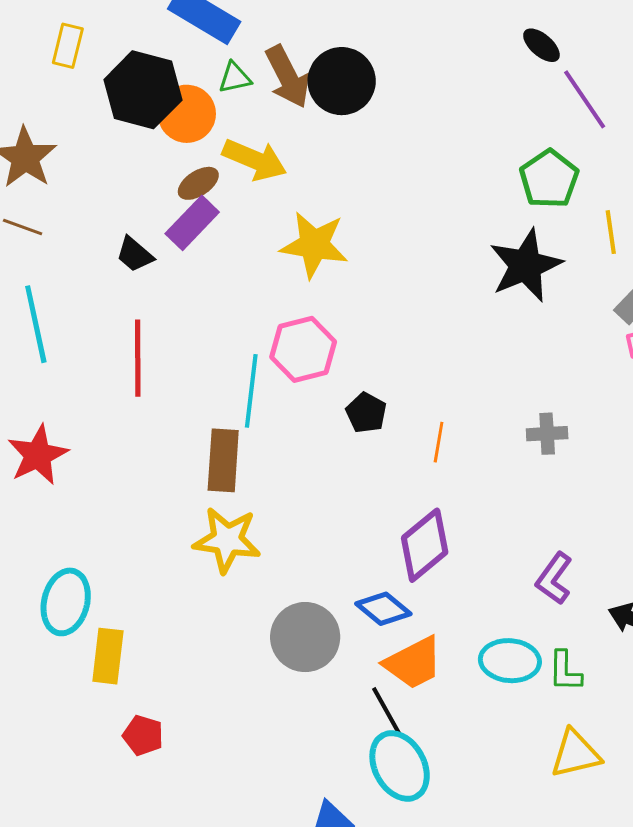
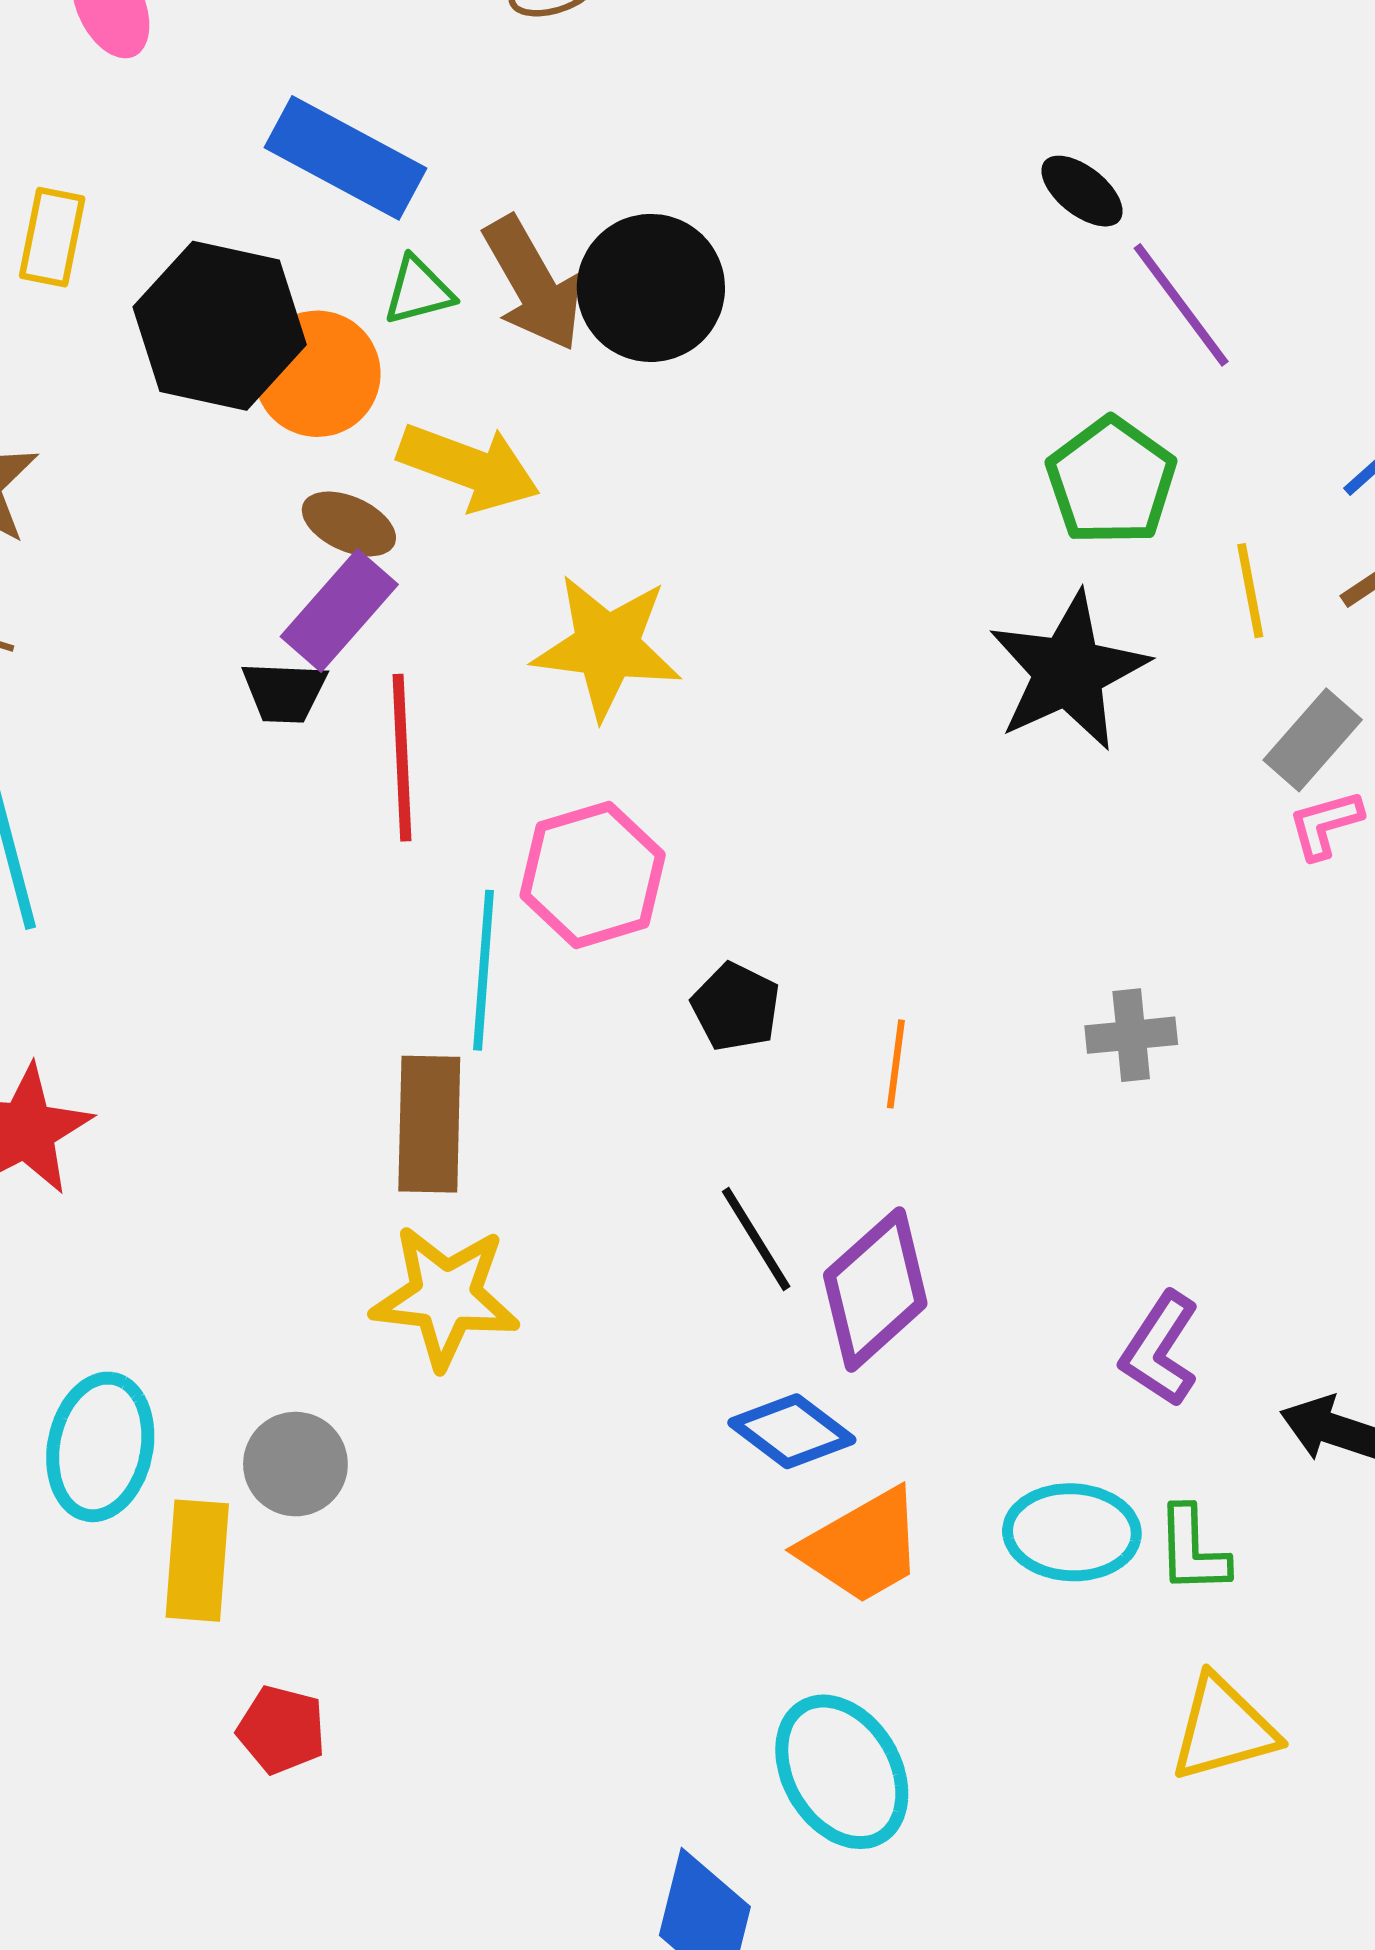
brown ellipse: (198, 183) -> (349, 524), turned 60
black trapezoid: (135, 254) -> (284, 692), moved, turned -36
red line: (138, 358) -> (402, 758), moved
gray circle: (305, 637) -> (295, 1464), moved, size x0.7
black line: (387, 711) -> (756, 1239), moved

